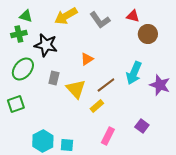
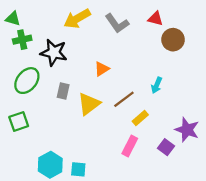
green triangle: (26, 16) -> (13, 19), moved
cyan arrow: (134, 73) -> (157, 85), size x0.6
purple star: (160, 85) -> (187, 130), moved
yellow triangle: (76, 89) -> (89, 104), turned 35
yellow rectangle: (97, 106) -> (140, 118), moved
pink rectangle: (108, 136) -> (130, 146), moved

